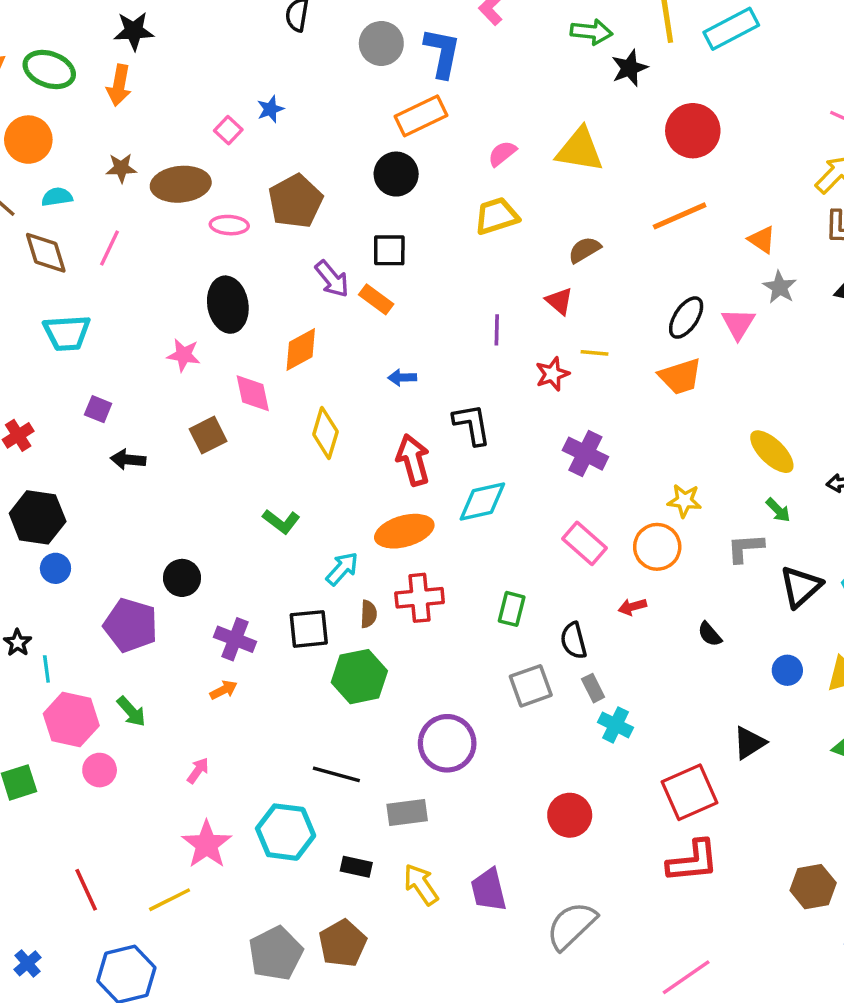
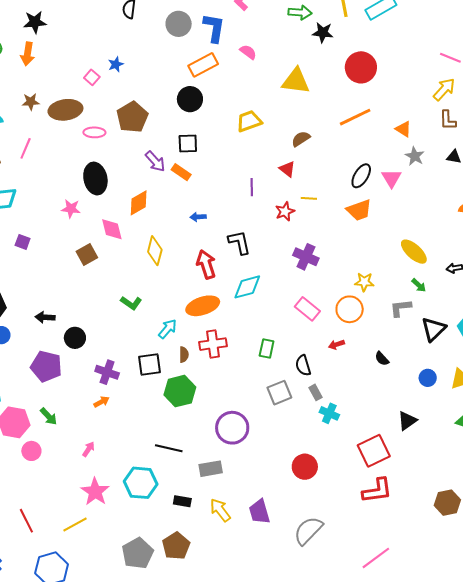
black star: (629, 68) -> (323, 33), turned 30
pink semicircle: (502, 153) -> (248, 52), moved, turned 78
black arrow: (128, 460) -> (45, 317), moved

